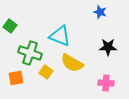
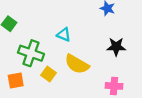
cyan triangle: (60, 36) -> (64, 35), size x0.6

